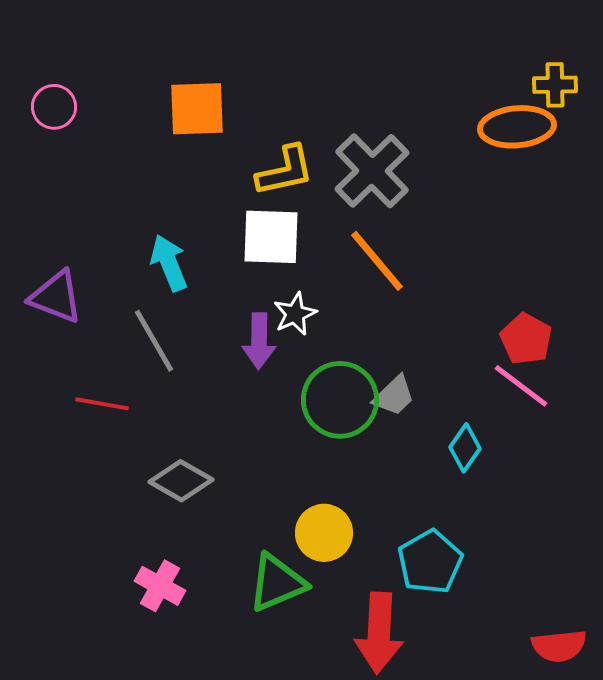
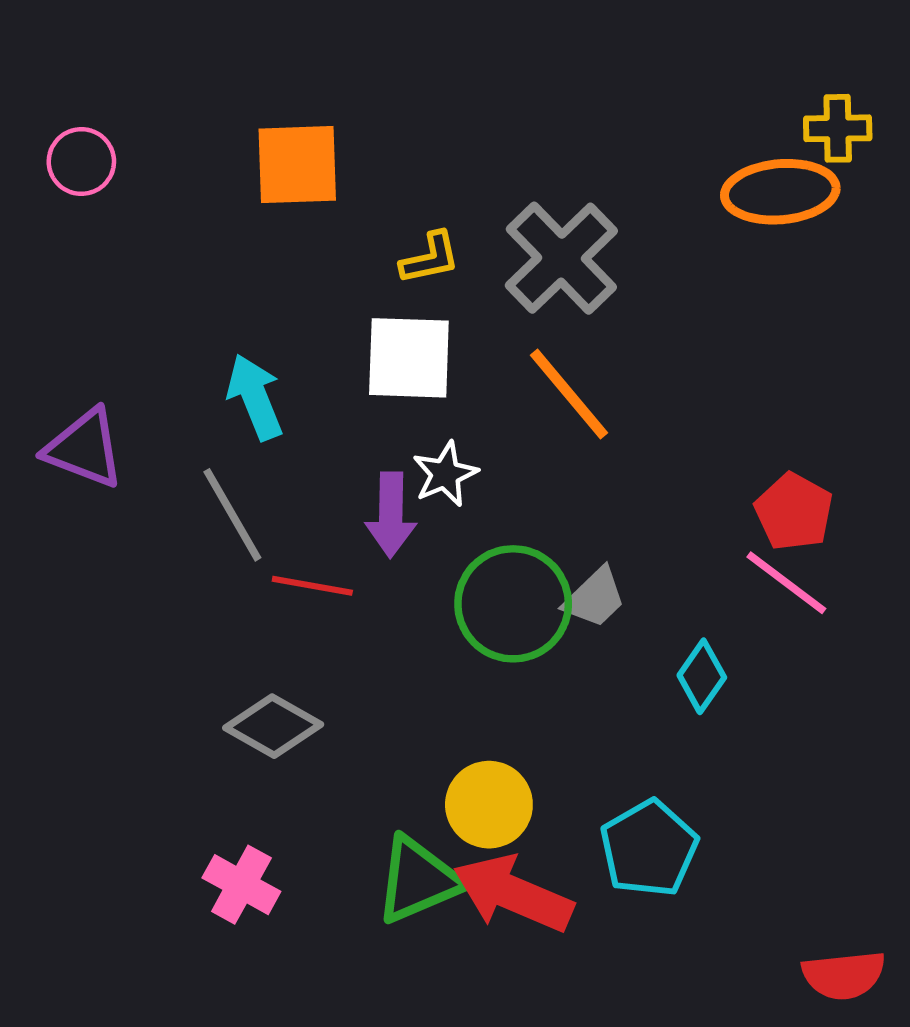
yellow L-shape: (285, 171) -> (430, 258), size x0.7
red line: (102, 404) -> (312, 586), moved
red arrow: (379, 633) -> (513, 894), moved, turned 110

